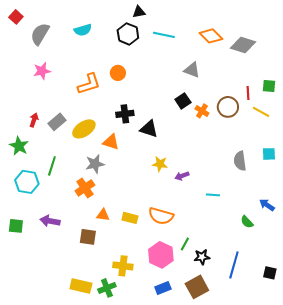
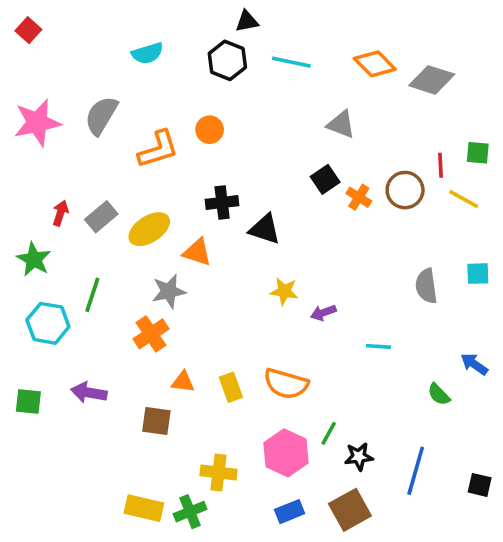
gray semicircle: (40, 34) -> (101, 115), moved
pink star: (42, 71) -> (37, 123), moved, size x1.5
yellow rectangle: (130, 218) -> (231, 387), turned 56

